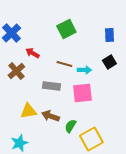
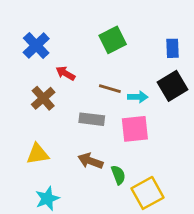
black square: (109, 62) -> (173, 86), size x1.5
yellow triangle: (28, 111) -> (38, 154), moved
green semicircle: (70, 126) -> (118, 175), turned 128

